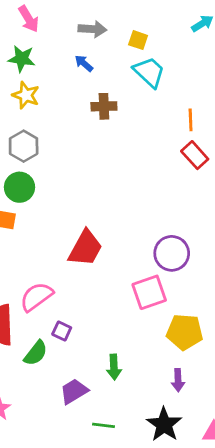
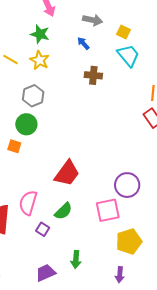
pink semicircle: (36, 297) -> (28, 203), turned -45
yellow pentagon: (185, 332) -> (129, 241), turned -30
green semicircle: (36, 353) -> (63, 211), moved

